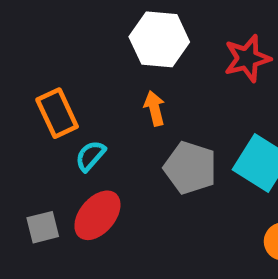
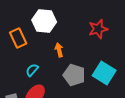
white hexagon: (159, 39) -> (44, 21), moved
orange rectangle: (57, 113) -> (18, 38), moved

